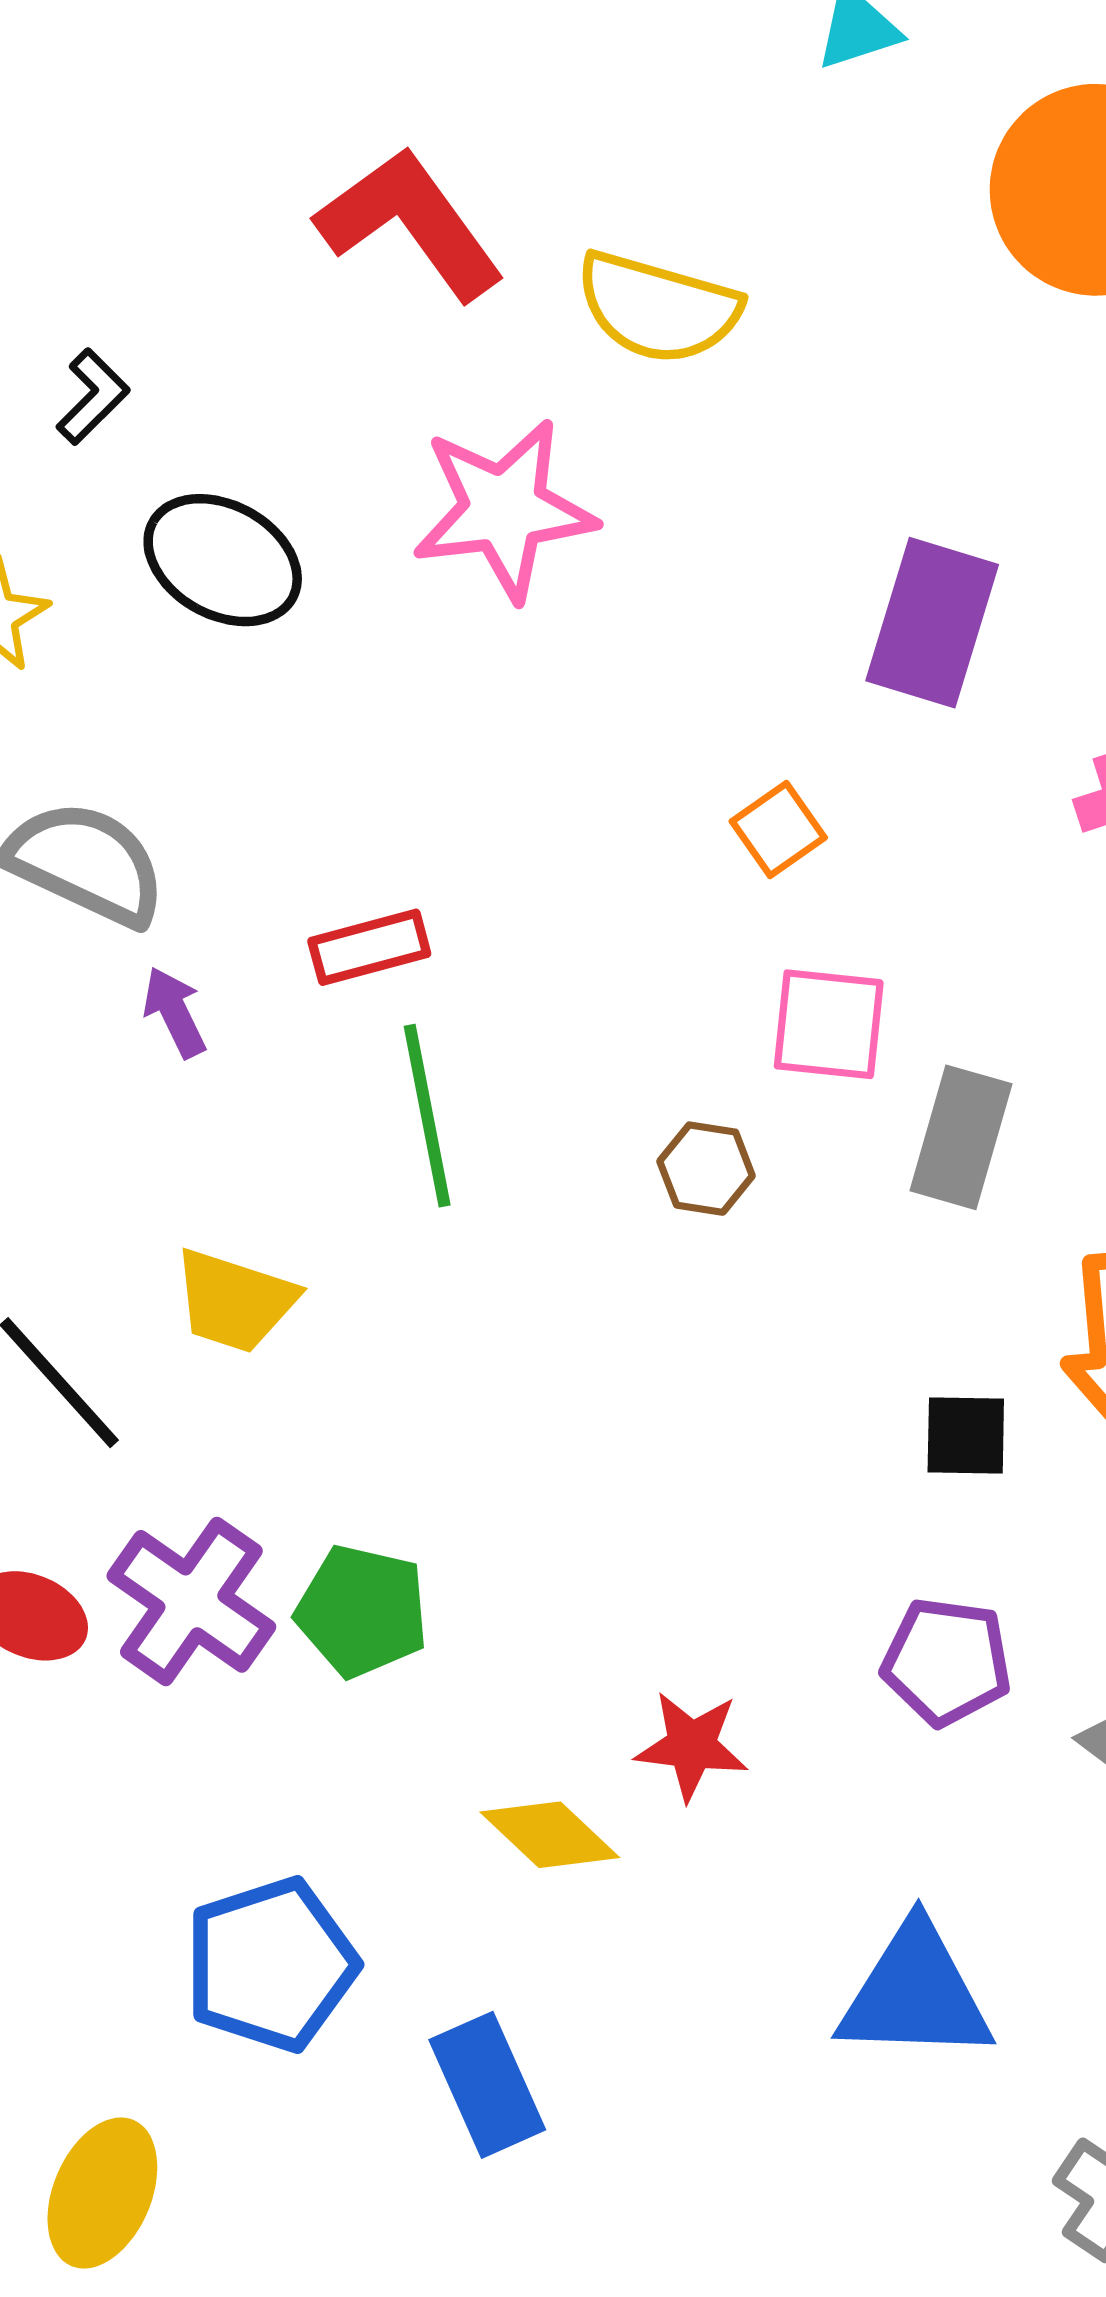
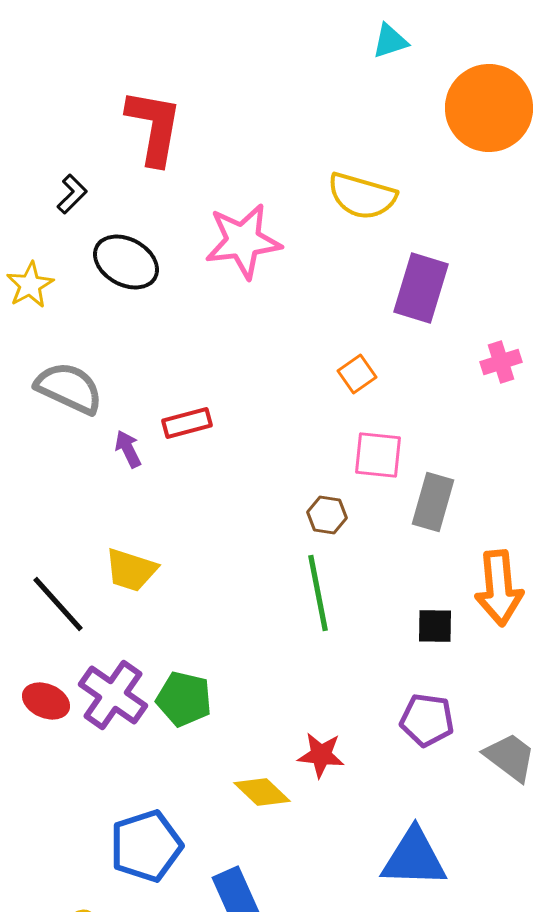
red L-shape: (410, 223) -> (154, 127), moved, turned 46
yellow semicircle: (658, 308) -> (362, 196), moved
purple arrow: (175, 1012) -> (128, 449), moved
green line: (427, 1116) -> (318, 593), moved

